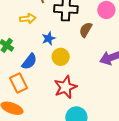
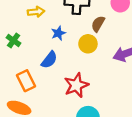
yellow circle: (61, 57) -> (88, 44), moved
blue semicircle: (29, 61) -> (49, 60), moved

